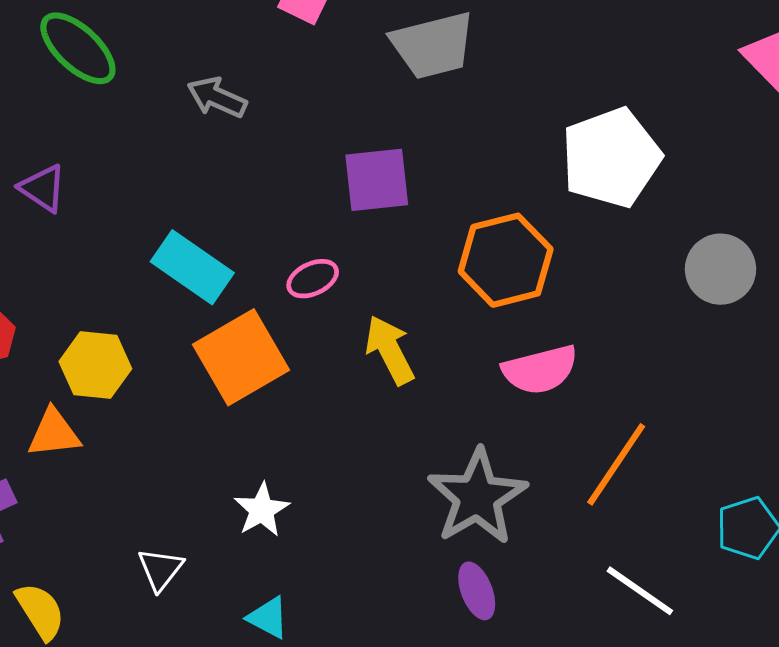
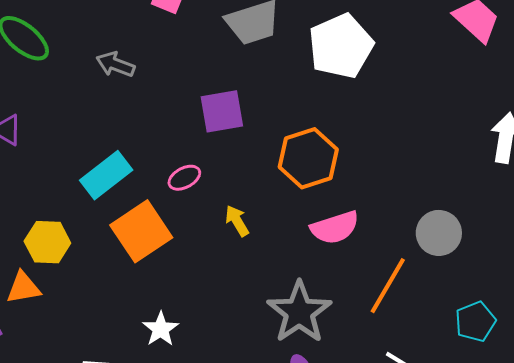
white pentagon: (611, 158) -> (341, 46), moved
cyan rectangle: (192, 267) -> (106, 175), turned -69
gray circle: (721, 269) -> (439, 233), moved
yellow arrow: (390, 350) -> (237, 221), size x0.7

